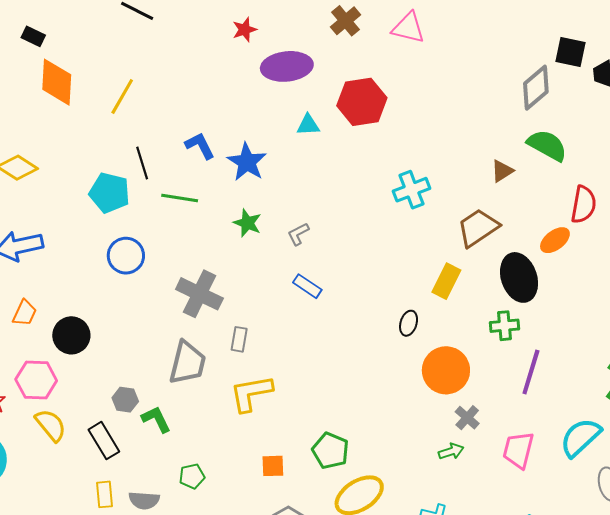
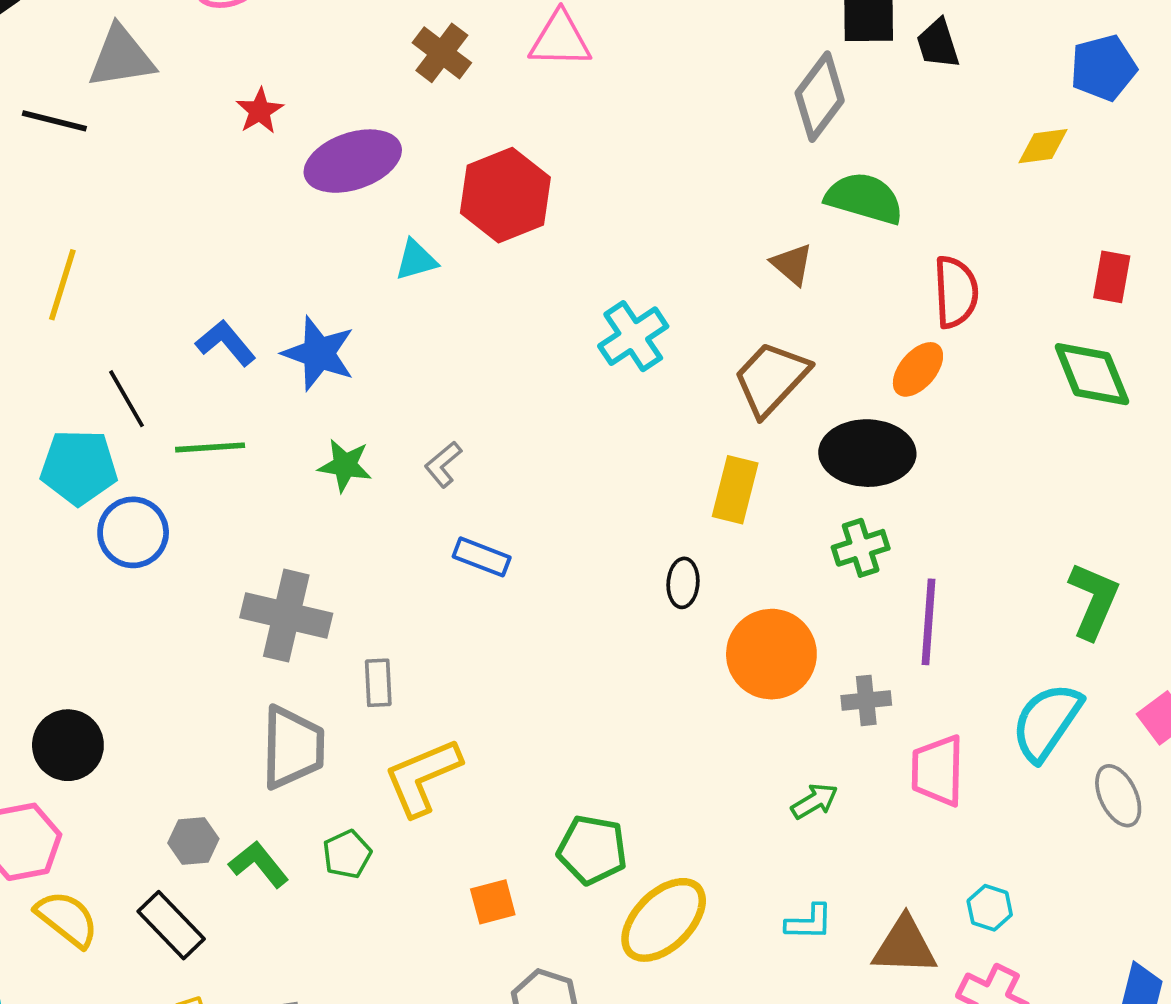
brown triangle: (502, 171) -> (792, 264), turned -35
blue circle: (126, 256) -> (133, 532), moved
black ellipse: (519, 277) -> (867, 453), turned -57
gray cross: (467, 418) -> (866, 700), moved, turned -35
green pentagon: (192, 476) -> (347, 854), moved

